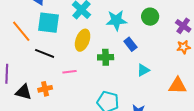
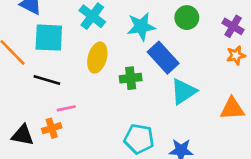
blue rectangle: (130, 44) -> (163, 58), size x1.6
cyan triangle: (143, 70) -> (184, 91), size x1.5
pink line: (69, 72) -> (66, 108), moved

